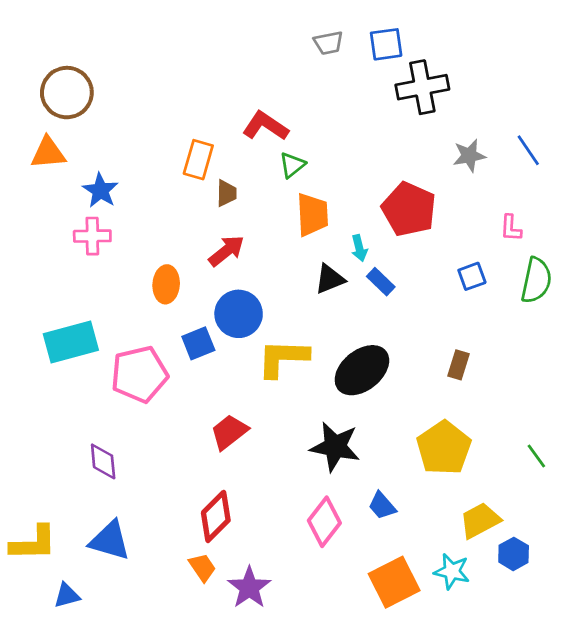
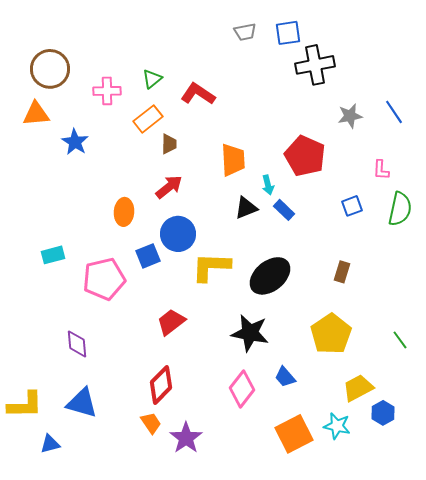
orange rectangle: (198, 160) -> (148, 119), turned 36
green triangle: (292, 165) -> (152, 79), moved
pink cross: (92, 236) -> (107, 91), moved
cyan rectangle: (71, 342) -> (53, 255), size x0.6

